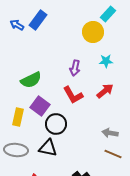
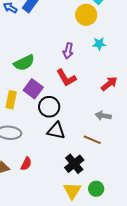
red arrow: (105, 91) -> (109, 84), moved
black triangle: (48, 148) -> (56, 131), moved
brown line: (113, 154) -> (92, 140), moved

